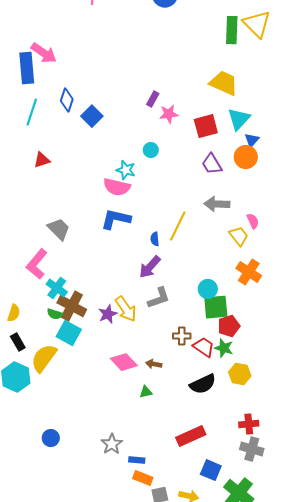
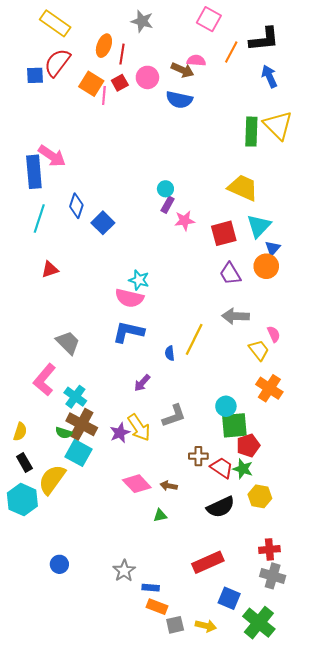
cyan circle: (151, 150) -> (165, 189), moved
purple arrow: (150, 267) -> (142, 383), moved, size x0.7
cyan cross: (57, 288) -> (75, 397), moved

